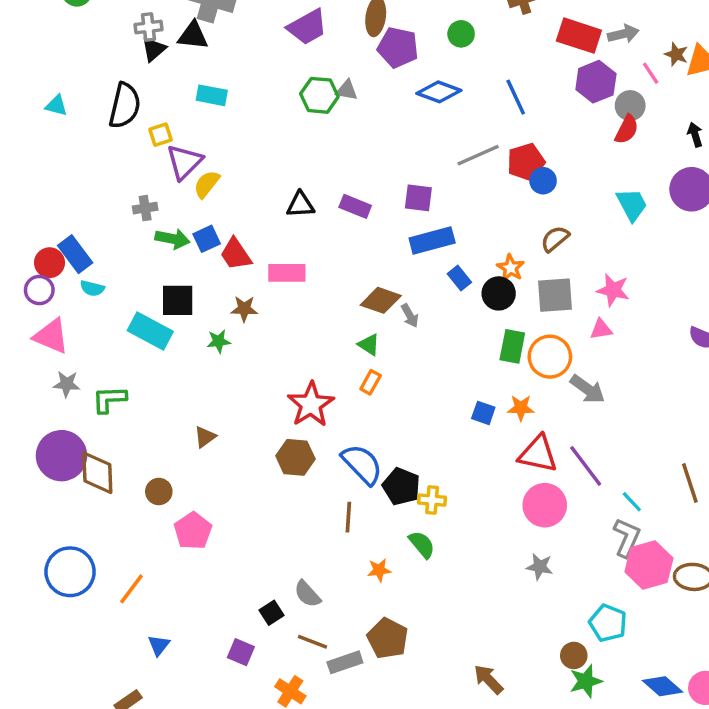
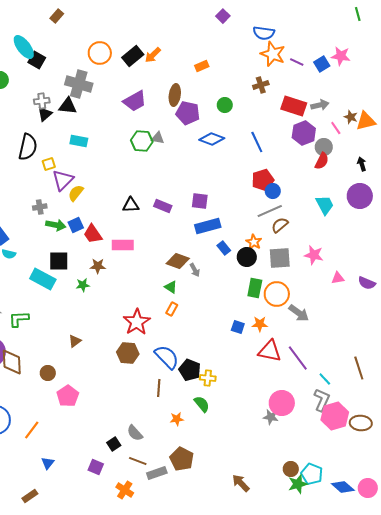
gray line: (478, 155) -> (270, 211), moved
pink triangle: (601, 329) -> (338, 278), moved
pink circle: (545, 505) -> (282, 403), moved
cyan pentagon: (608, 623) -> (312, 474), moved

